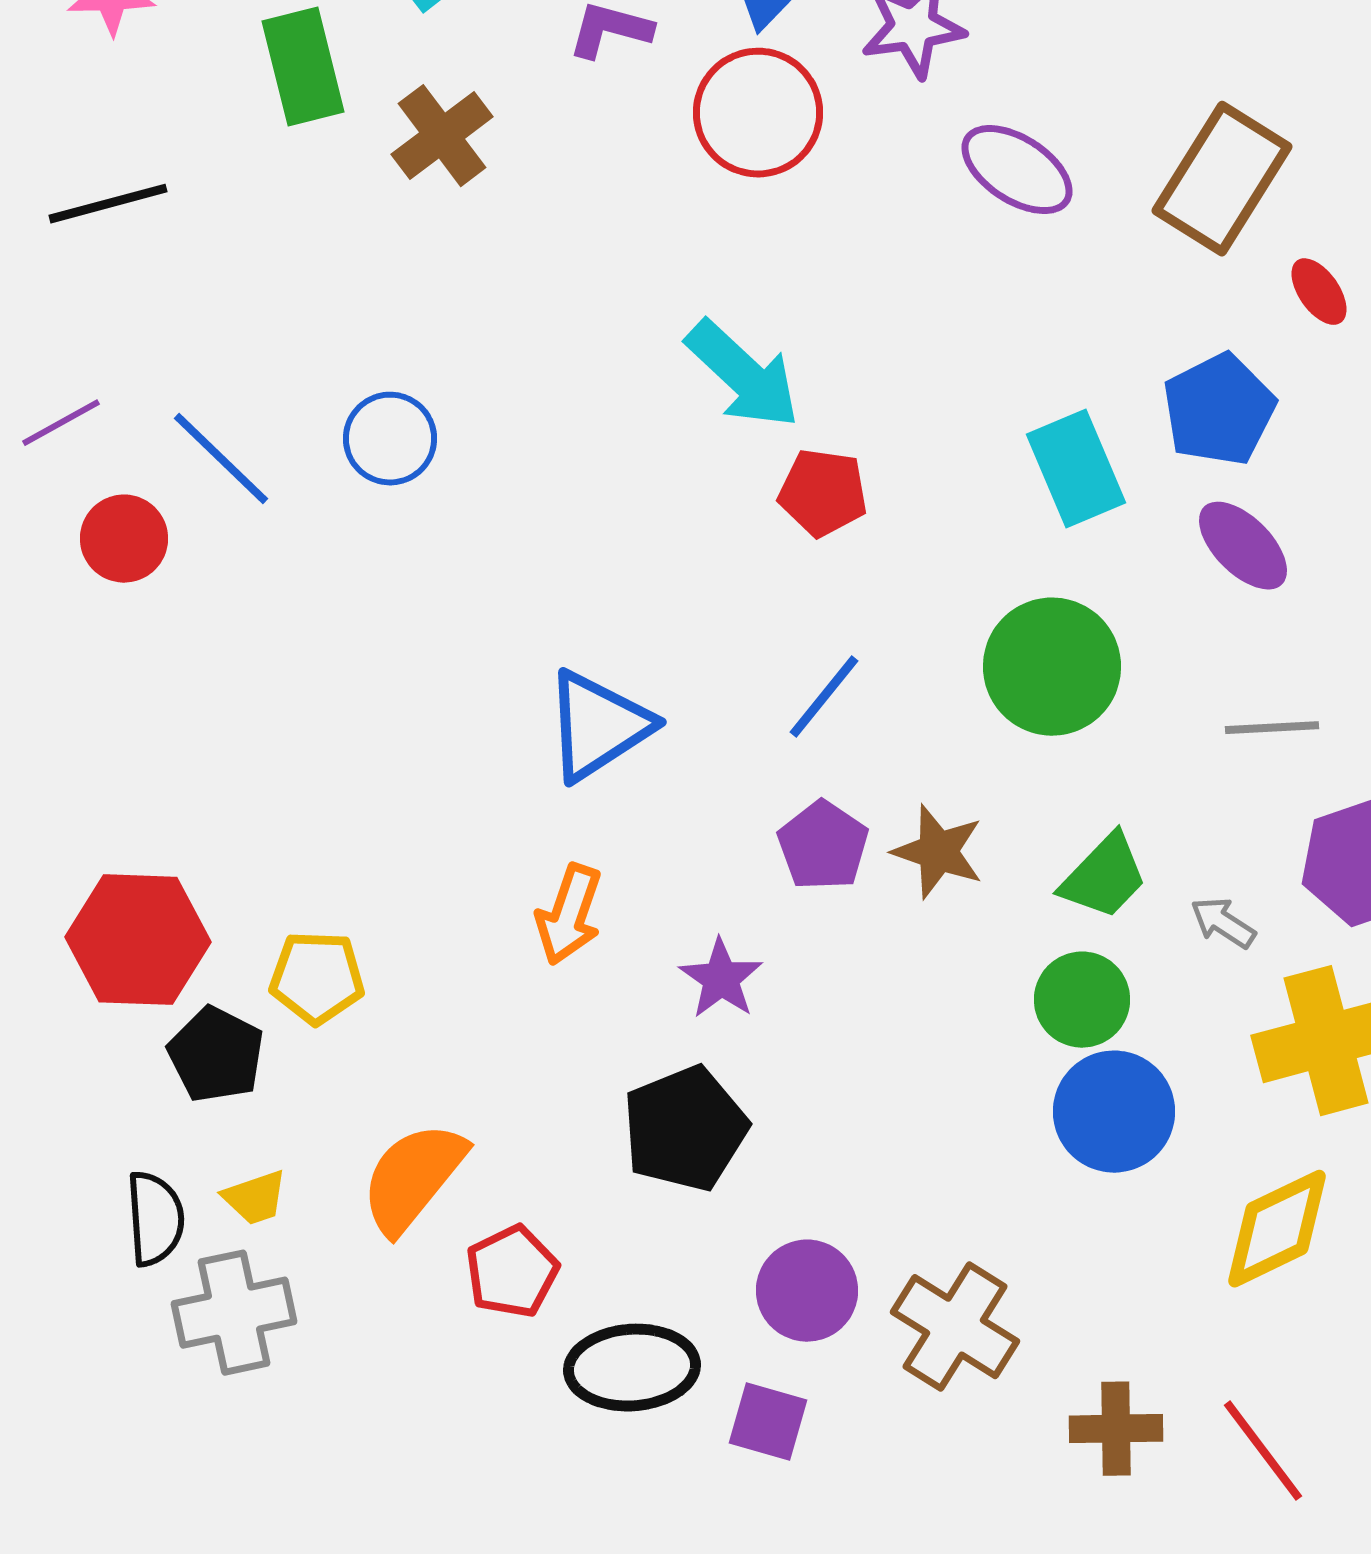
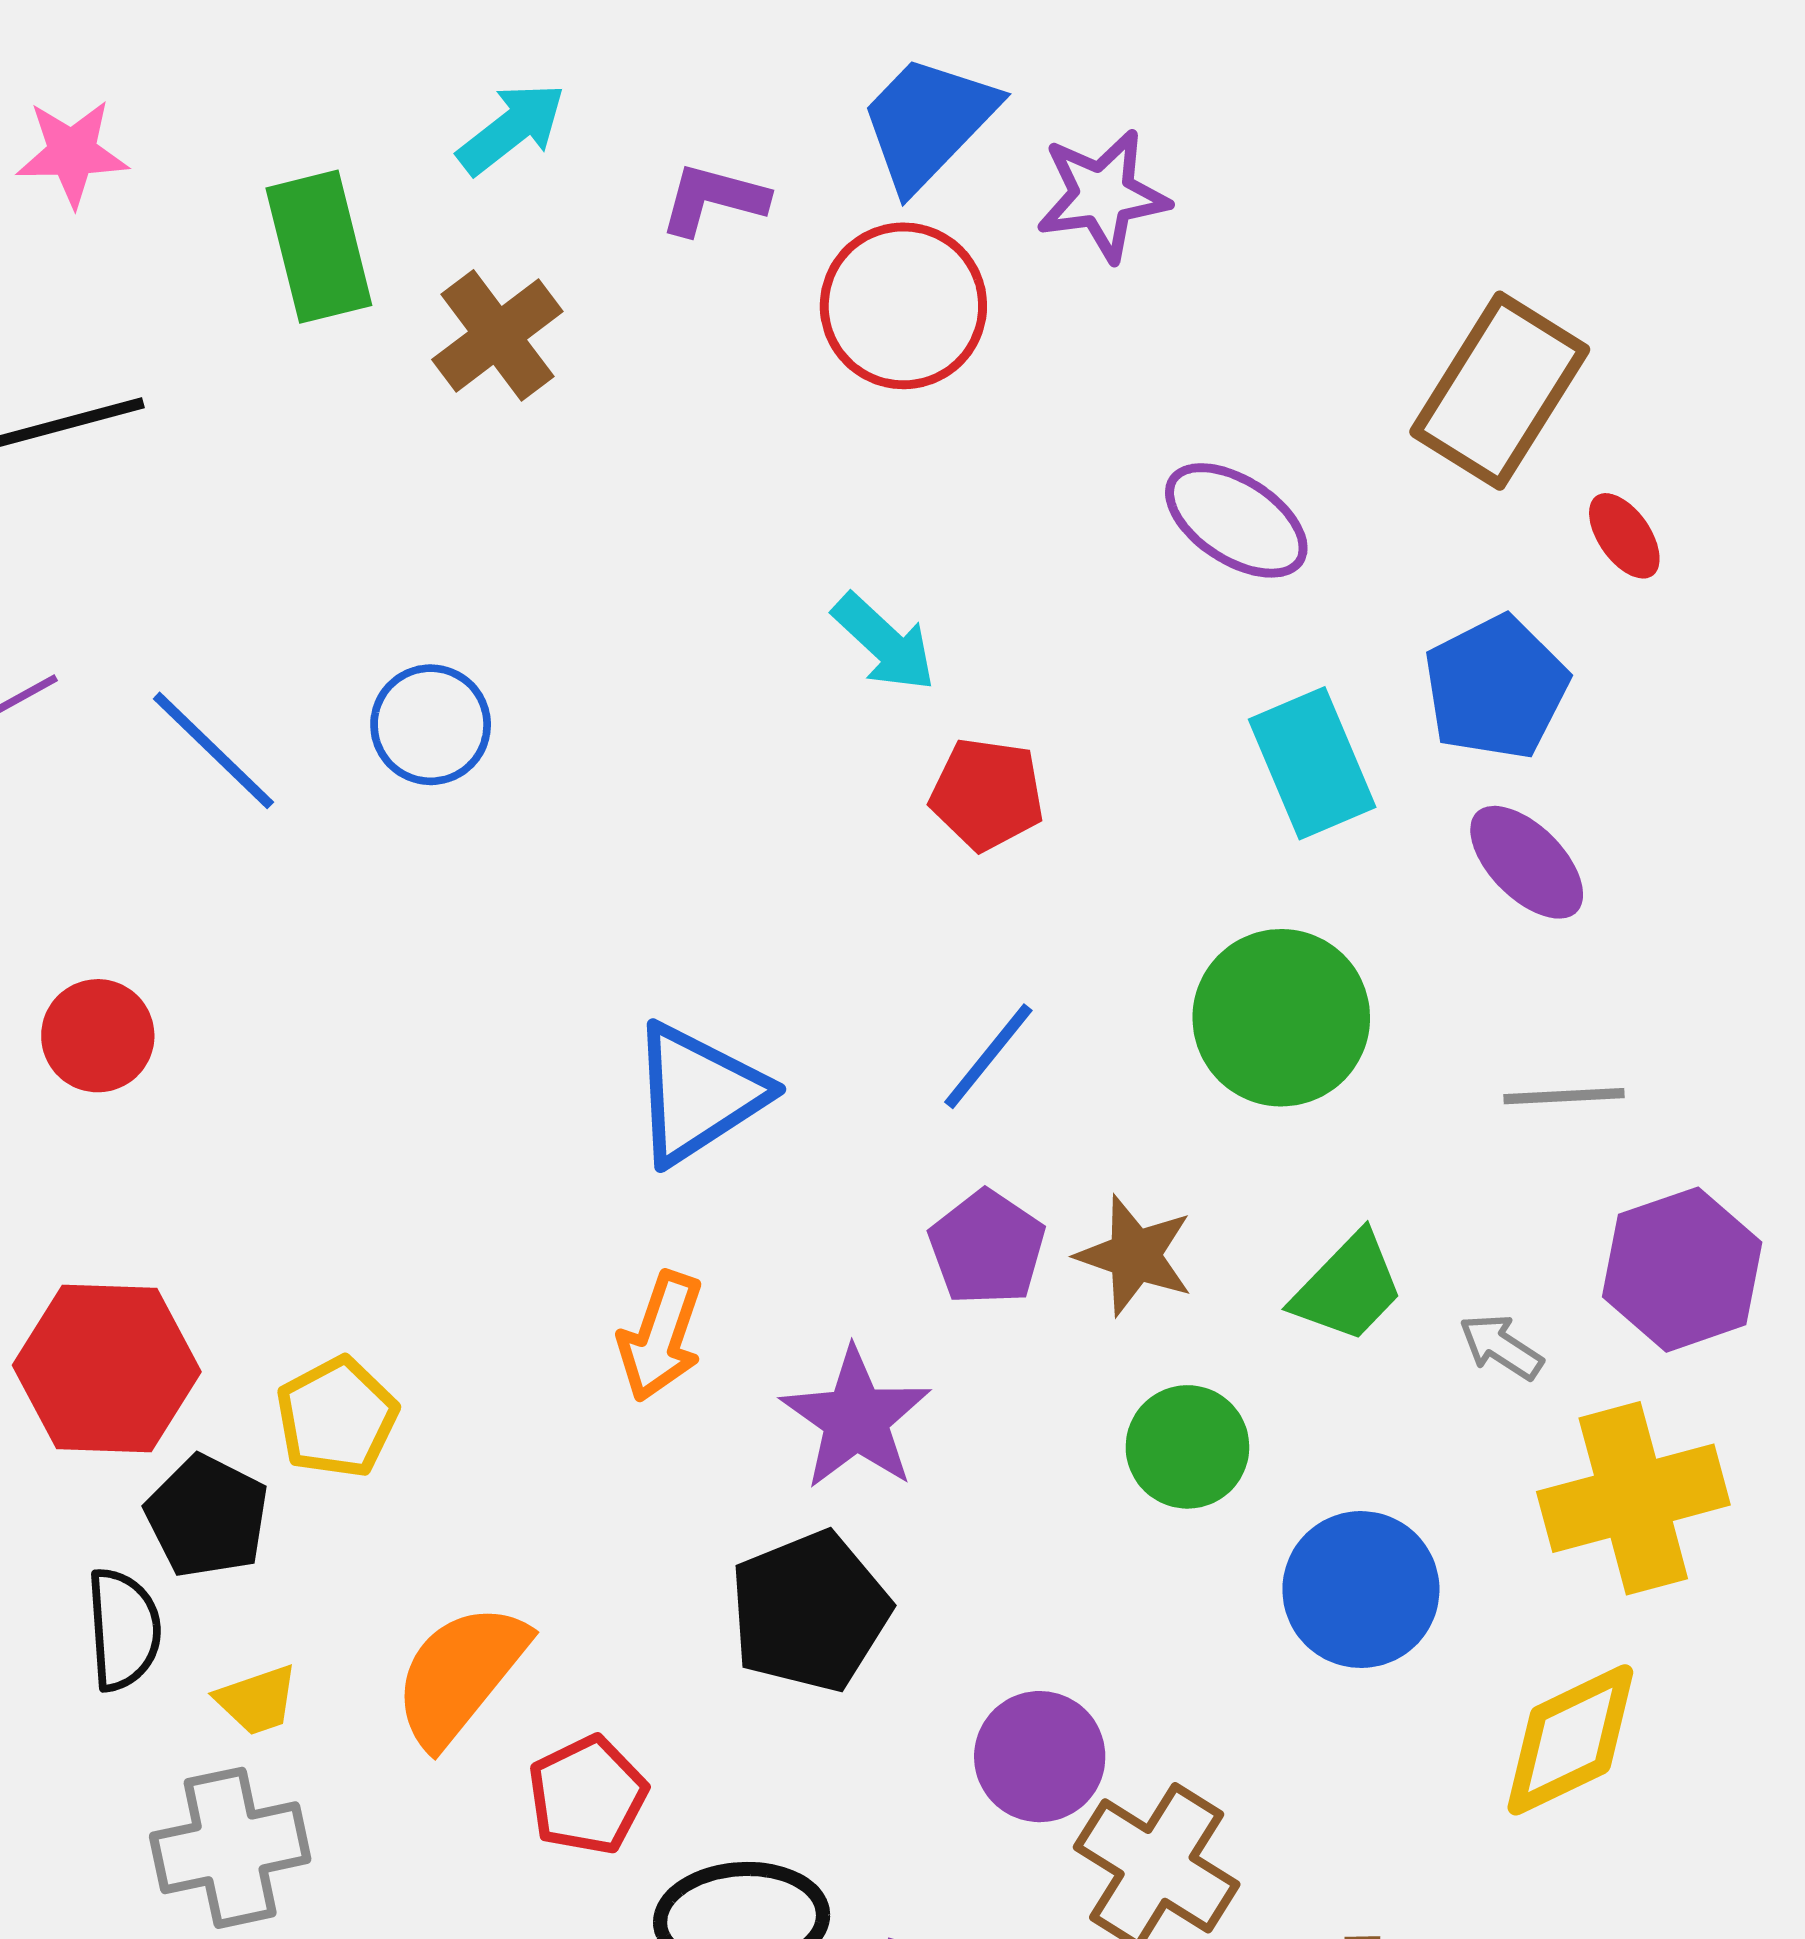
purple ellipse: (1017, 170) -> (1236, 520), moved
cyan arrow: (743, 375) -> (884, 643), size x0.7
red circle: (124, 539) -> (98, 1036), moved
yellow pentagon: (317, 978) -> (337, 1417), turned -30
purple star: (721, 979) -> (856, 1419), size x1.4
green circle: (1082, 1000) -> (1187, 1447), moved
black semicircle: (155, 1219) -> (123, 1629), moved
purple circle: (807, 1291) -> (1040, 1757), moved

